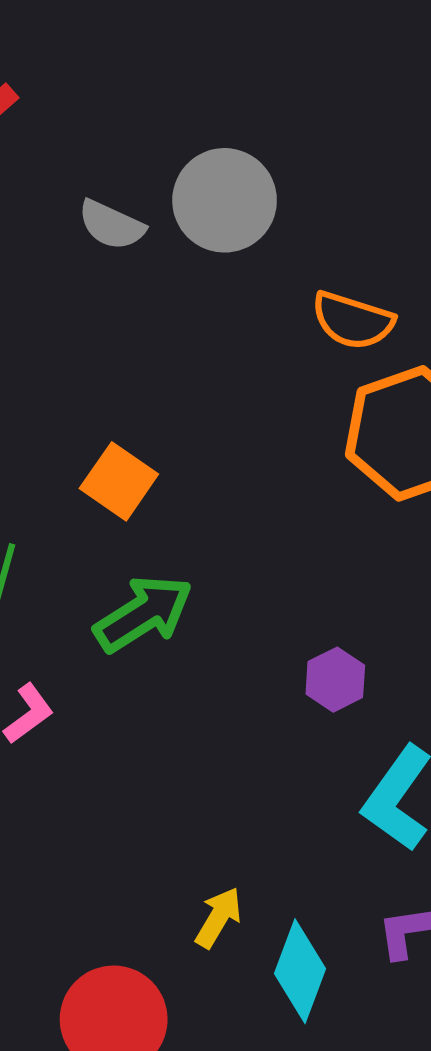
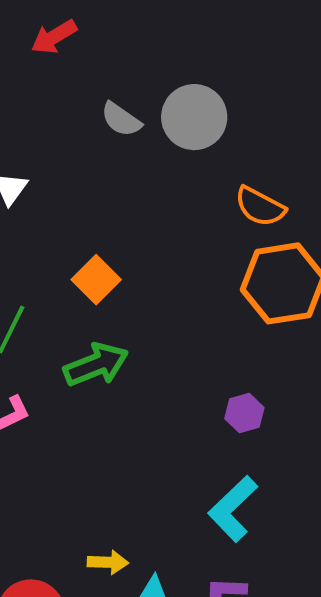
purple hexagon: (335, 680) -> (244, 413), moved
yellow arrow: (219, 918) -> (108, 562), turned 51

